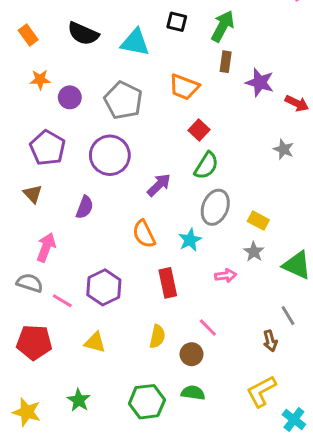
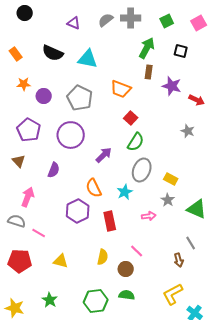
black square: (177, 22) -> (181, 51), moved
purple hexagon: (104, 287) -> (78, 211), moved

